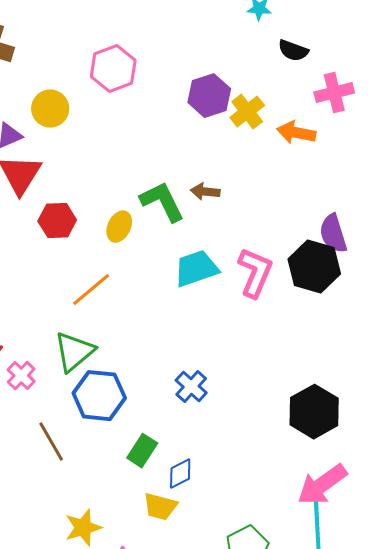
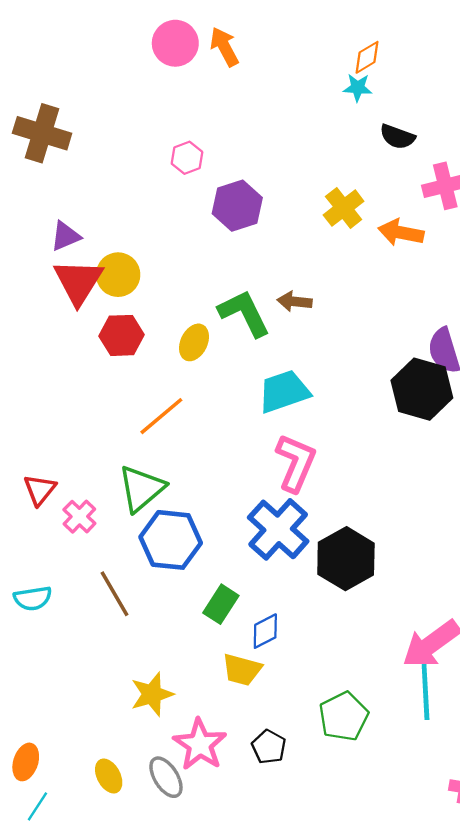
pink hexagon: (113, 69) -> (187, 158), size x0.6
purple hexagon: (209, 96) -> (237, 206), moved
yellow circle: (50, 109) -> (118, 275), moved
pink L-shape: (255, 273) -> (296, 463), moved
blue cross: (191, 387) -> (278, 529), size x1.6
black hexagon: (314, 412) -> (346, 559), moved

